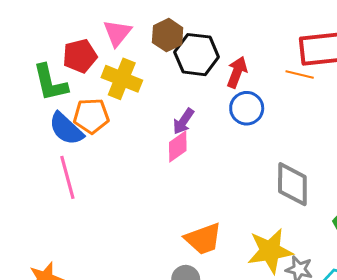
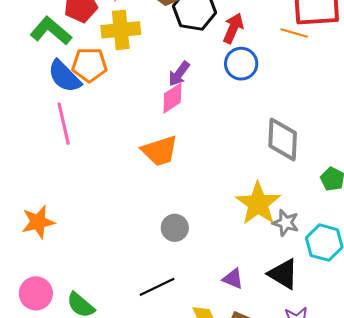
yellow cross: (122, 79) -> (121, 30), turned -30
green L-shape: (50, 83) -> (51, 31), turned 141
orange trapezoid: (203, 239) -> (160, 151), moved
yellow star: (270, 251) -> (258, 204), turned -30

